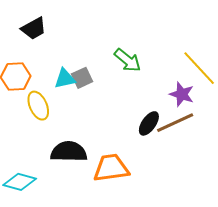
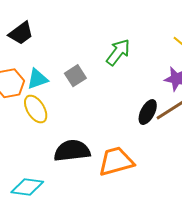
green arrow: (128, 60) -> (118, 52), turned -84
cyan triangle: (65, 79) -> (37, 79), moved

